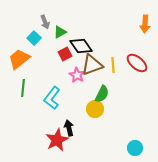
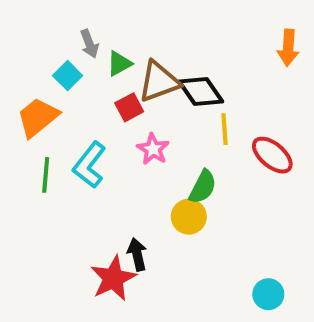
black diamond: (81, 46) -> (201, 91), moved
red ellipse: (137, 63) -> (272, 155), moved
brown triangle: (92, 65) -> (159, 81), moved
cyan L-shape: (52, 98) -> (89, 165), moved

